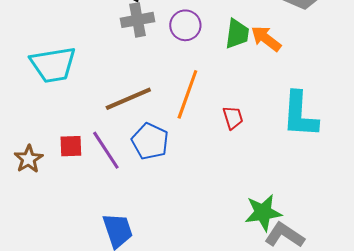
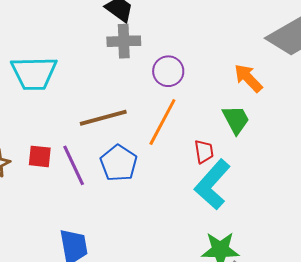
purple circle: (185, 25) -> (168, 71), moved
green trapezoid: (237, 34) -> (236, 120), moved, turned -44
cyan L-shape: (300, 115) -> (212, 185), moved, turned 30

